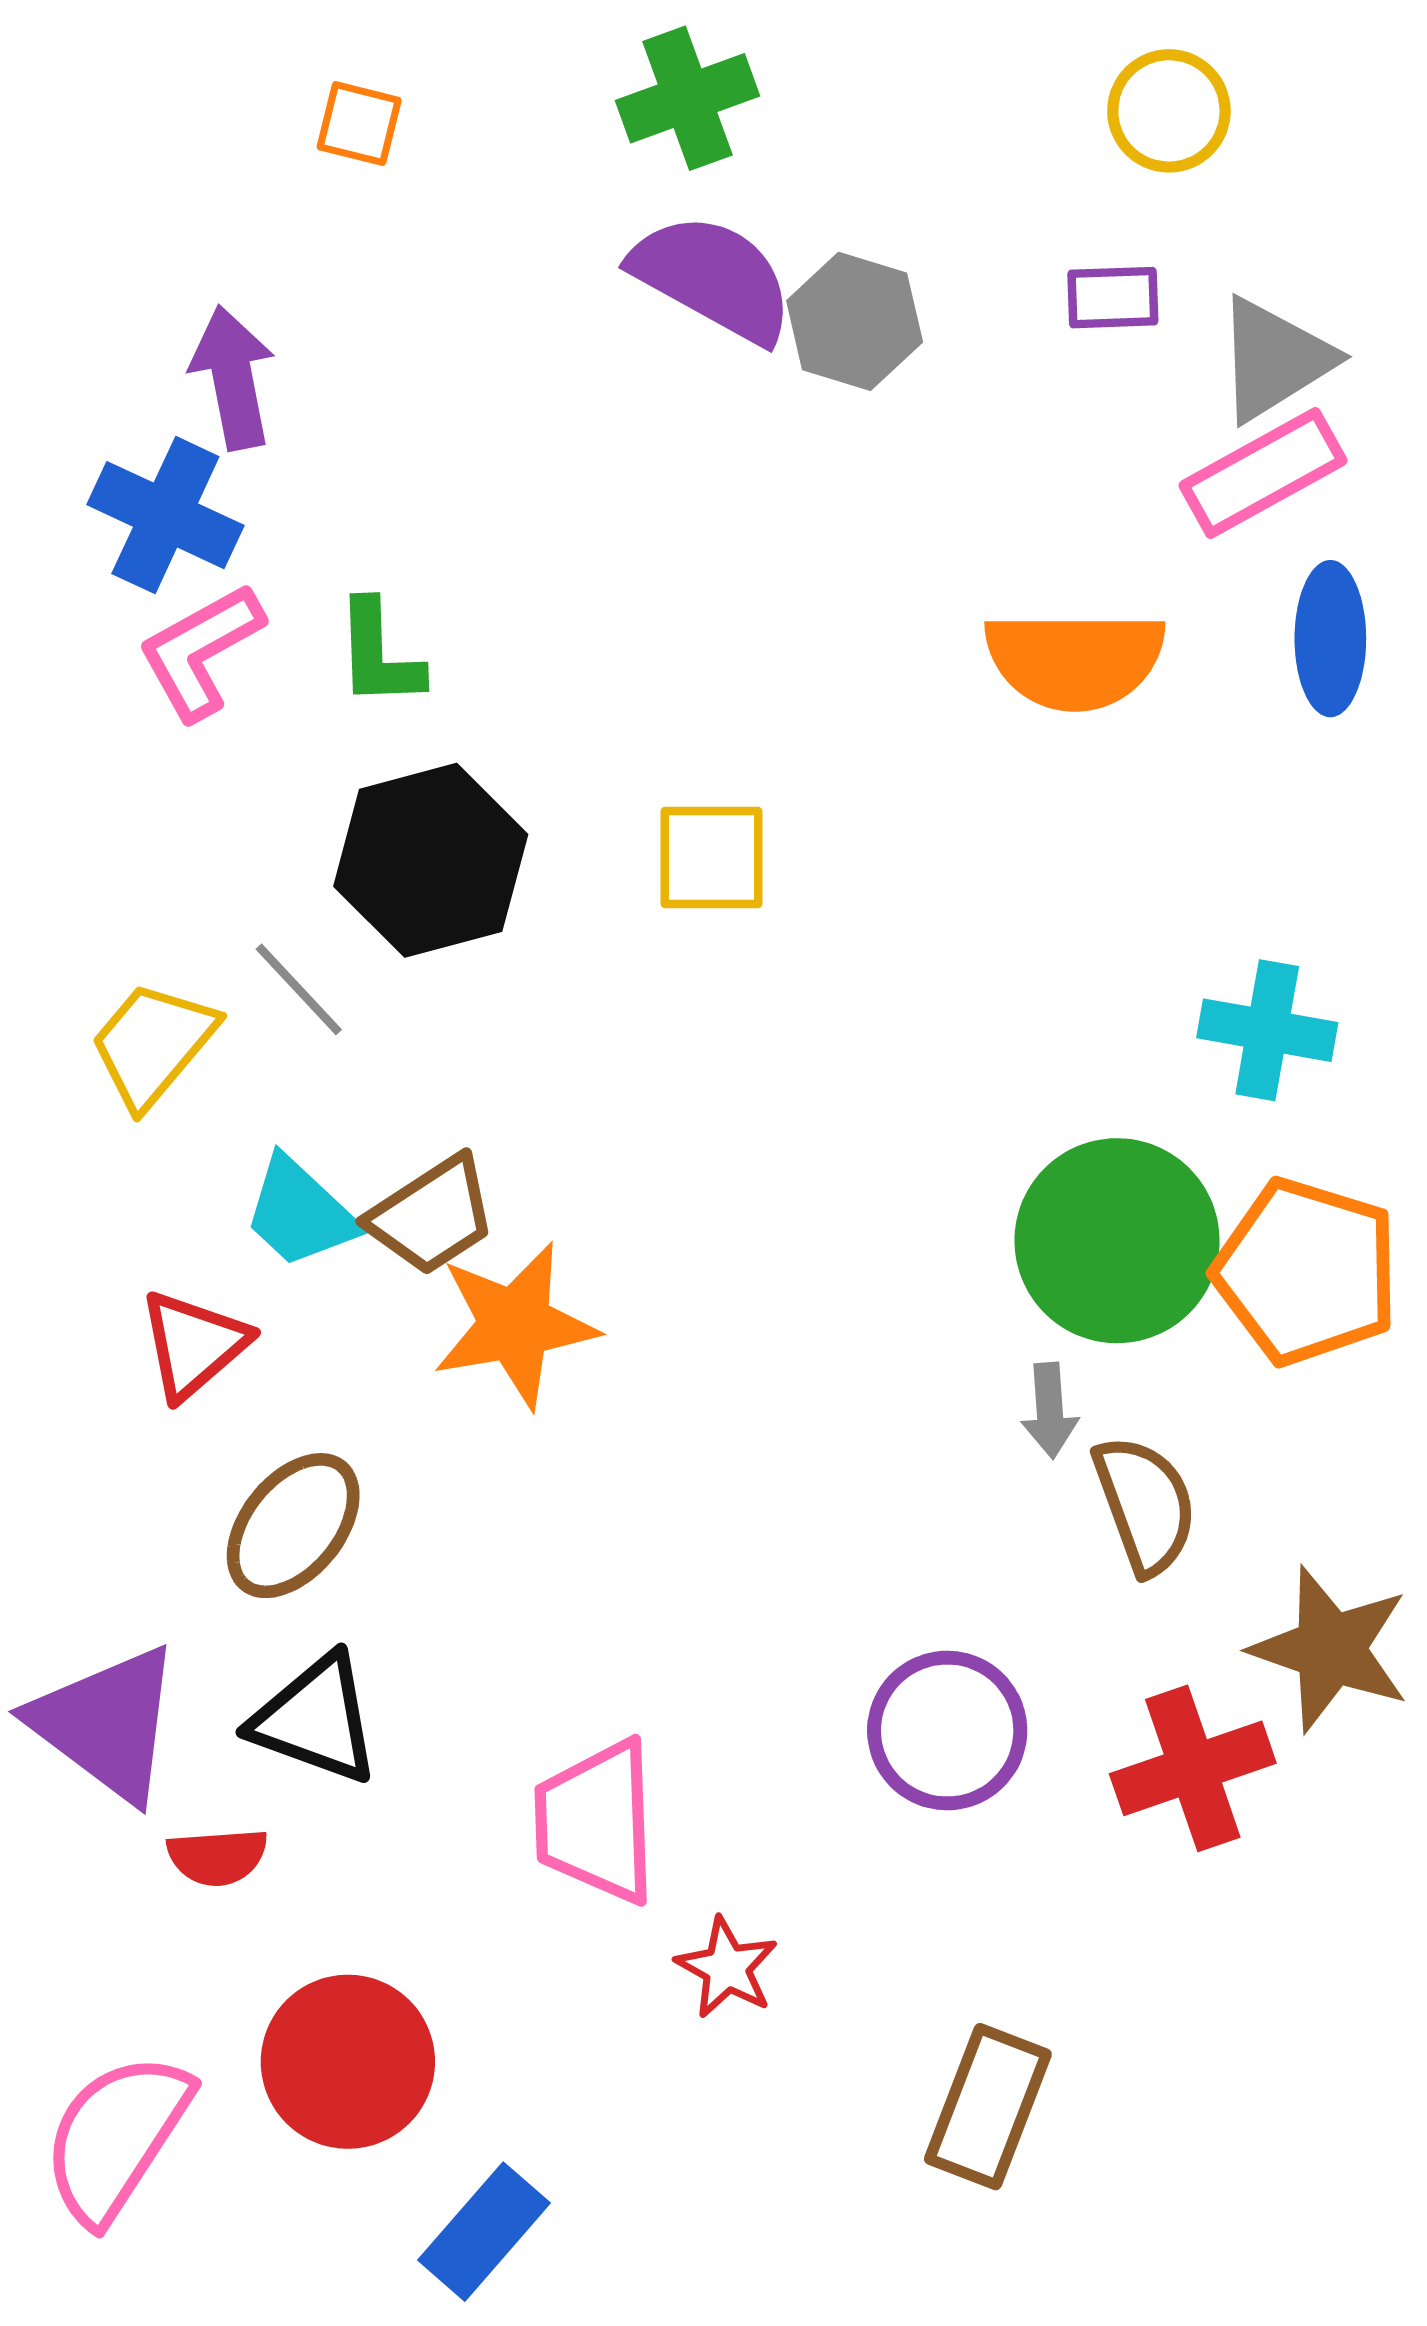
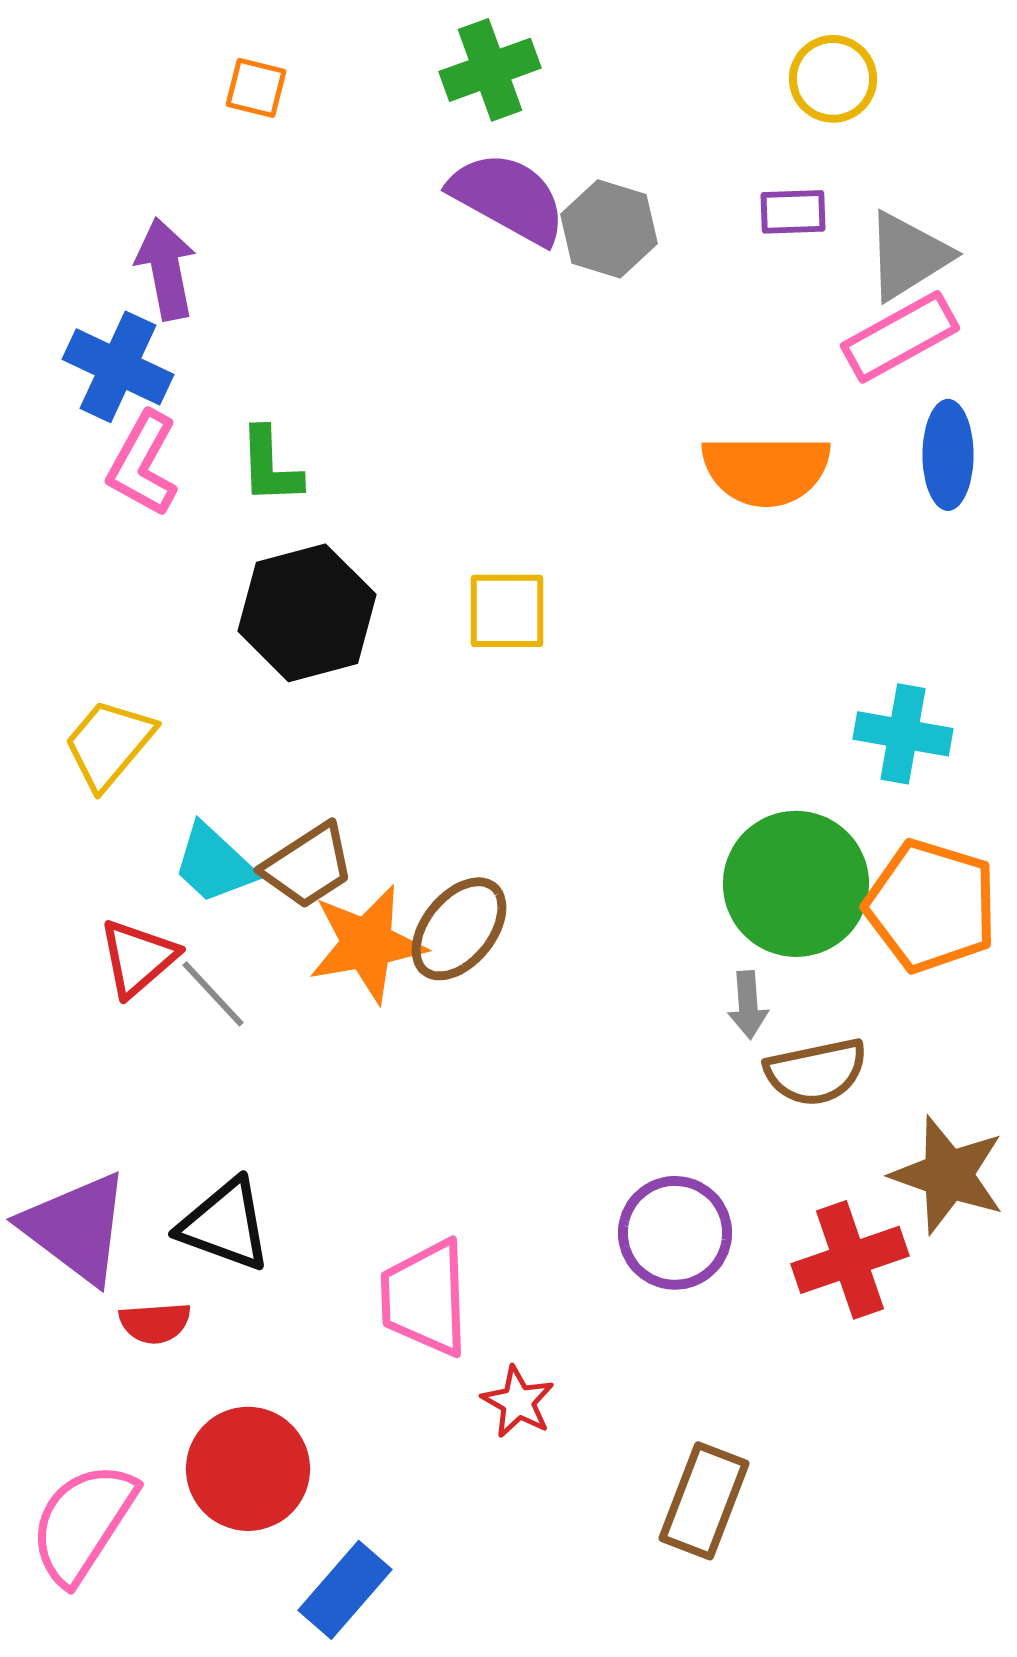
pink L-shape: (201, 651) -> (143, 464), turned -32
gray line: (299, 989) -> (213, 994), moved
brown semicircle: (1145, 1505) -> (816, 1072), turned 98
brown ellipse: (293, 1526) -> (459, 929), moved

